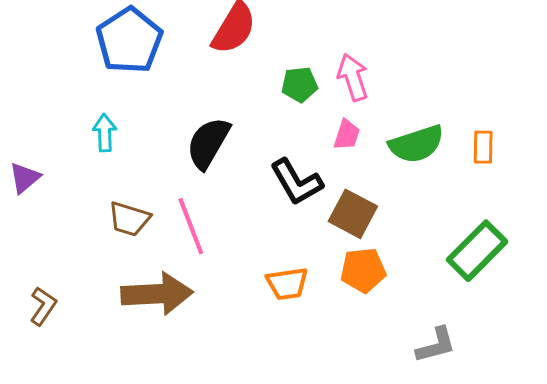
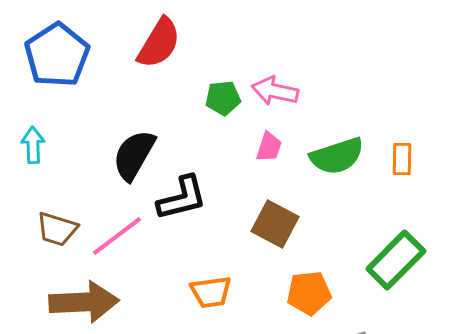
pink arrow: (353, 77) -> (275, 91), turned -60
black L-shape: (296, 182) -> (182, 198), moved, turned -74
pink line: (191, 226) -> (117, 236), turned 74
orange pentagon: (363, 270) -> (309, 293), moved

